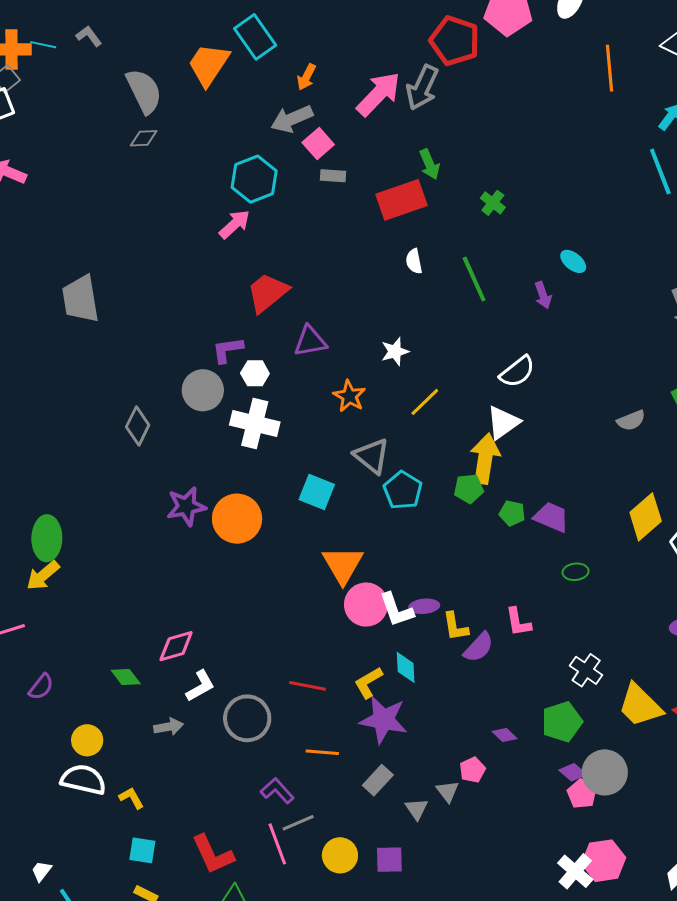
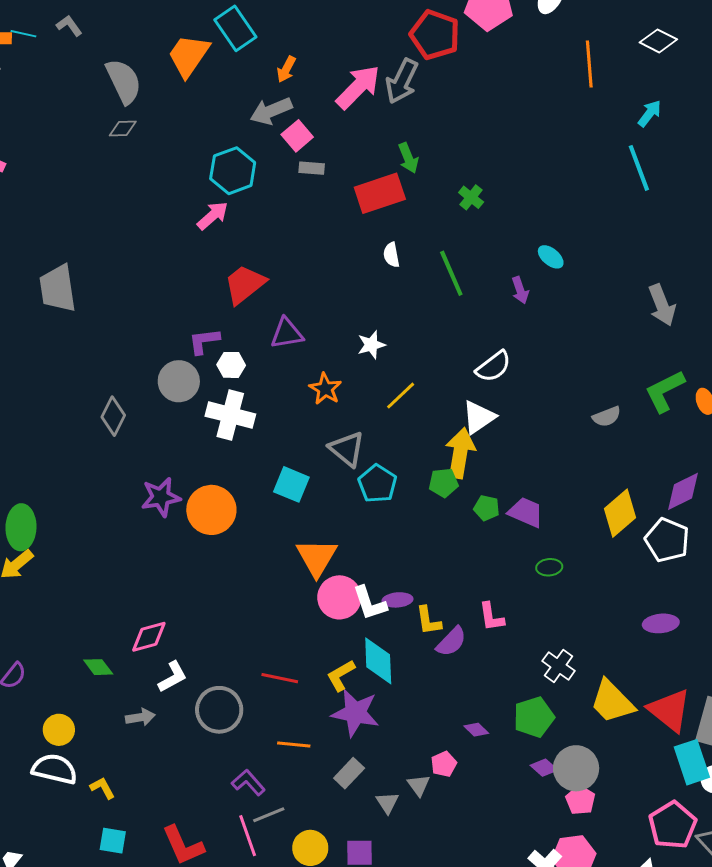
cyan diamond: (406, 667) -> (378, 661), size x1.5
pink pentagon: (582, 794) -> (580, 800), moved

